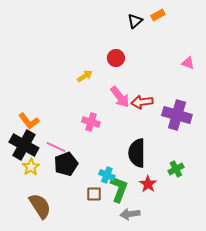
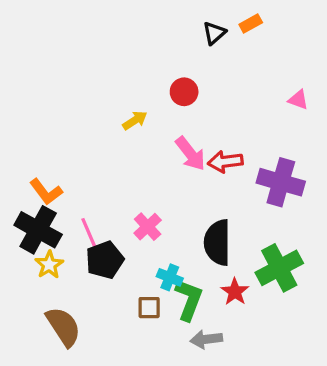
pink cross: (91, 122) -> (148, 227), moved, turned 30
pink line: (56, 147) -> (89, 233), turned 42
green cross: (176, 169) -> (279, 268), size x1.8

